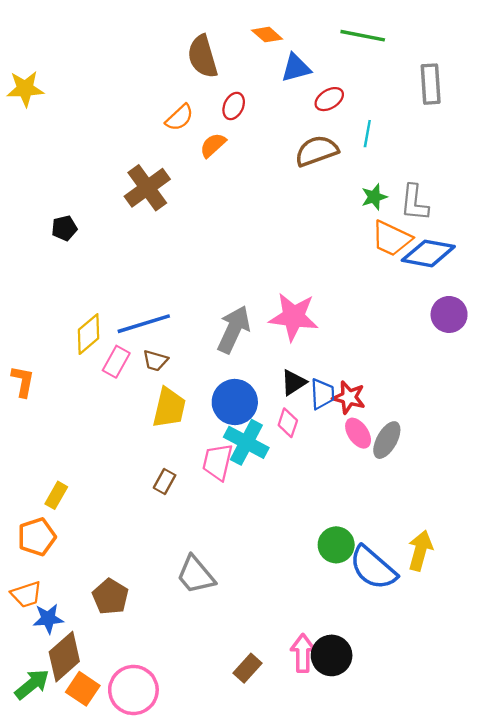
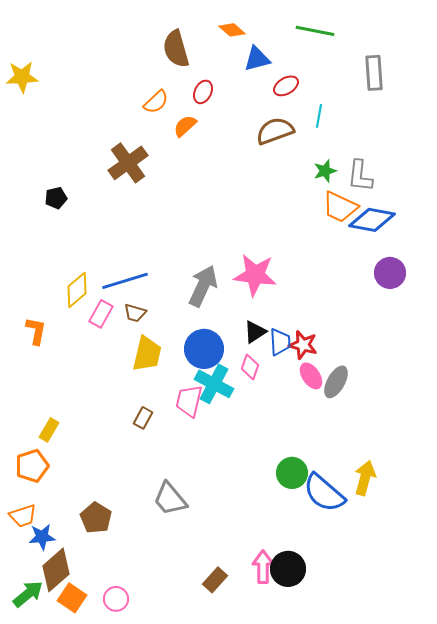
orange L-shape: (23, 381) -> (36, 331), moved
pink circle: (133, 690) -> (116, 599), size x0.6

